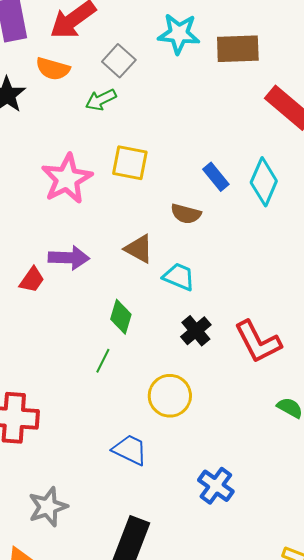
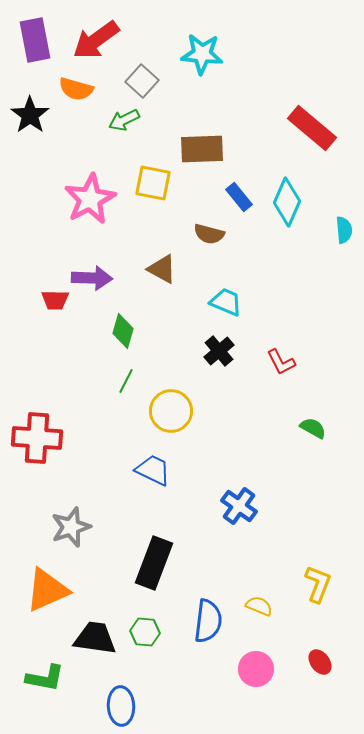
brown rectangle: (238, 49) -> (202, 149), moved
cyan trapezoid: (179, 277) -> (226, 302), moved
red trapezoid: (32, 280) -> (55, 300), turned 56
green diamond: (121, 317) -> (123, 331), moved
red L-shape: (258, 342) -> (281, 362), size x0.6
yellow circle: (170, 396) -> (171, 411), moved

